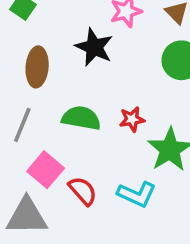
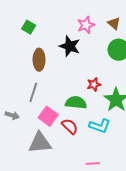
green semicircle: (81, 118) -> (76, 103), moved

